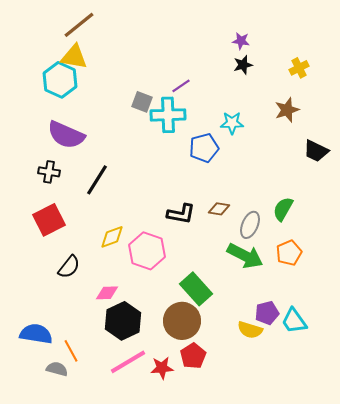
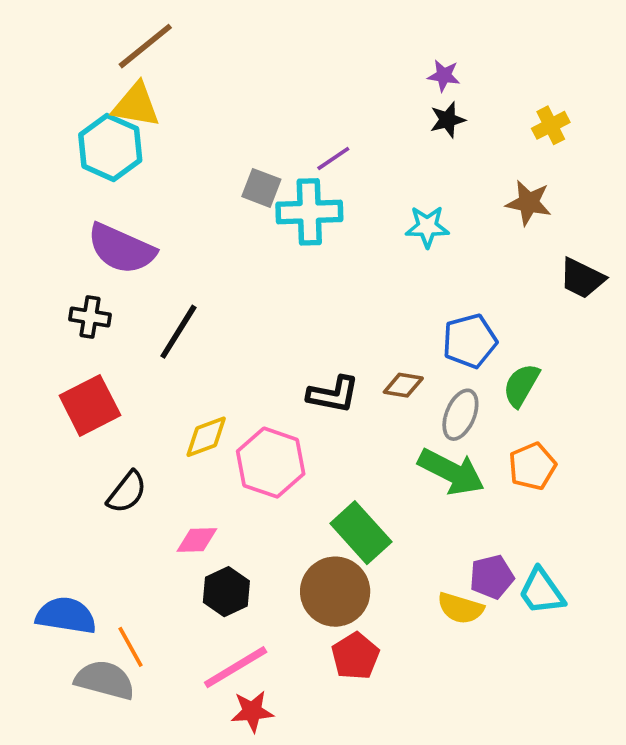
brown star: (287, 110) -> (529, 203), turned 30
blue pentagon: (204, 148) -> (470, 341), moved
black hexagon: (123, 321) -> (226, 592), size x0.7
red star: (162, 368) -> (252, 711), moved
gray semicircle: (57, 369) -> (105, 680), size x1.5

